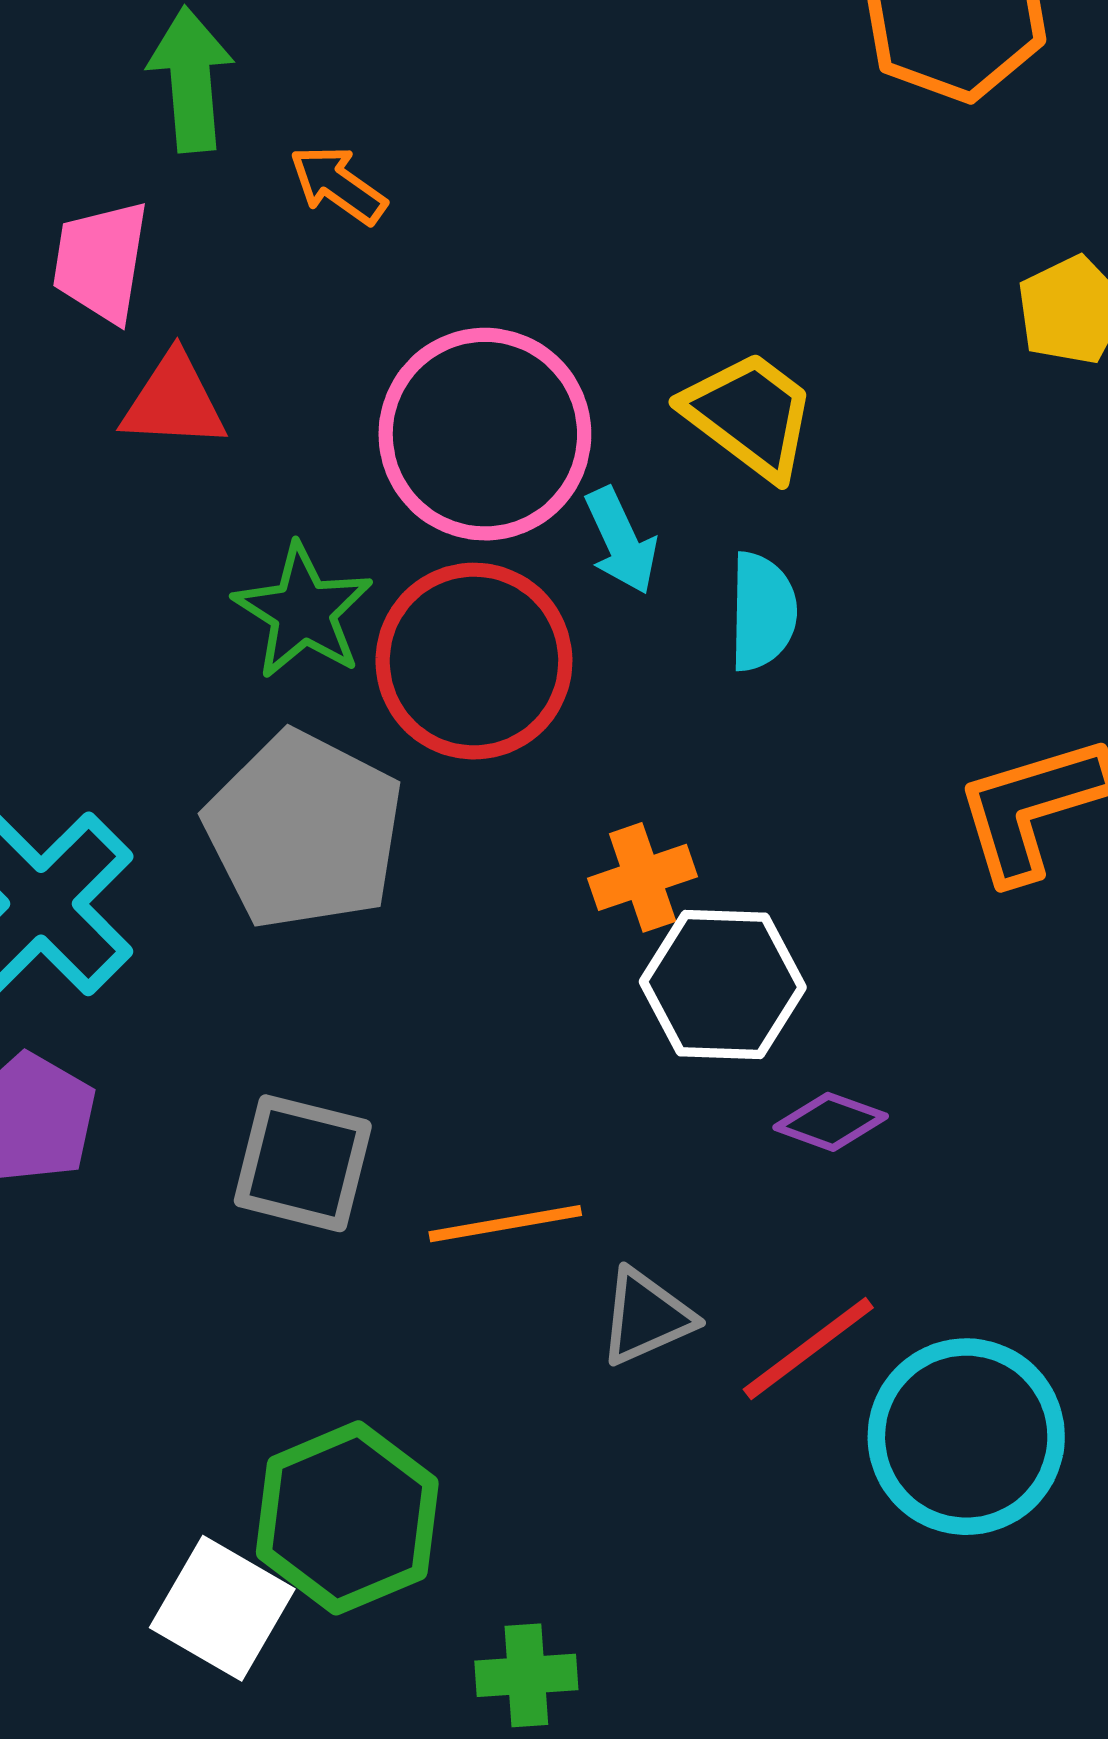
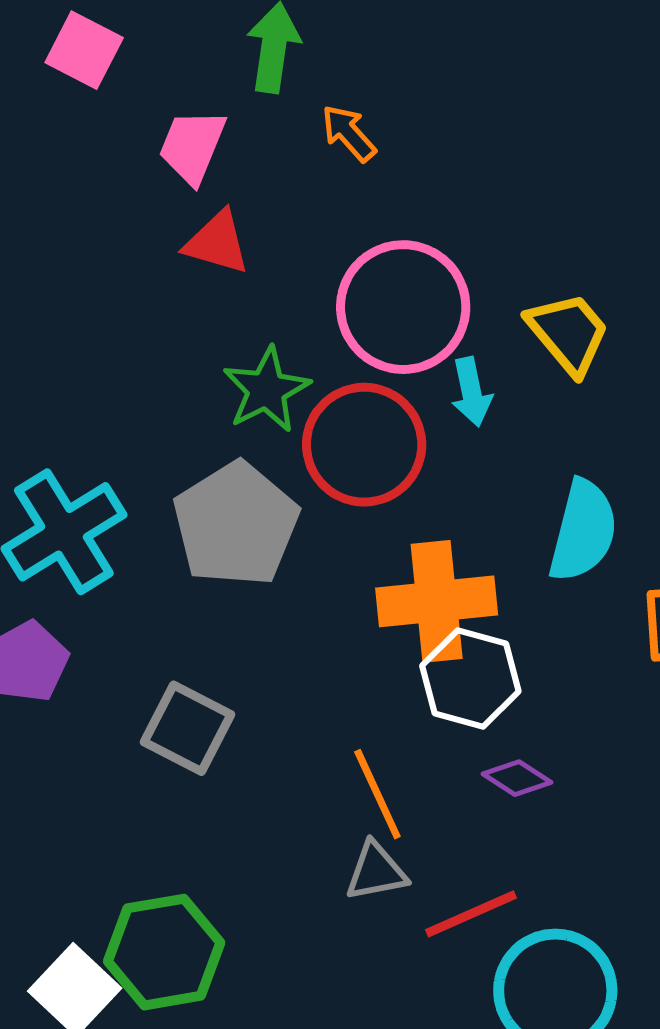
cyan semicircle: (762, 612) -> (583, 531), moved, size x1.4
orange cross: (643, 877) -> (437, 601), size x1.8
orange line: (505, 1224) -> (377, 794), moved, turned 62

